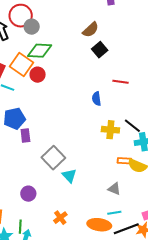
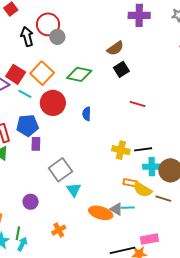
green diamond: (40, 51) -> (79, 74), moved
red circle: (38, 75) -> (53, 103), moved, size x1.6
blue semicircle: (96, 99) -> (87, 114), moved
black line: (132, 126) -> (143, 149), turned -54
cyan line: (114, 213) -> (128, 208), moved
orange ellipse: (99, 225) -> (101, 213), moved

